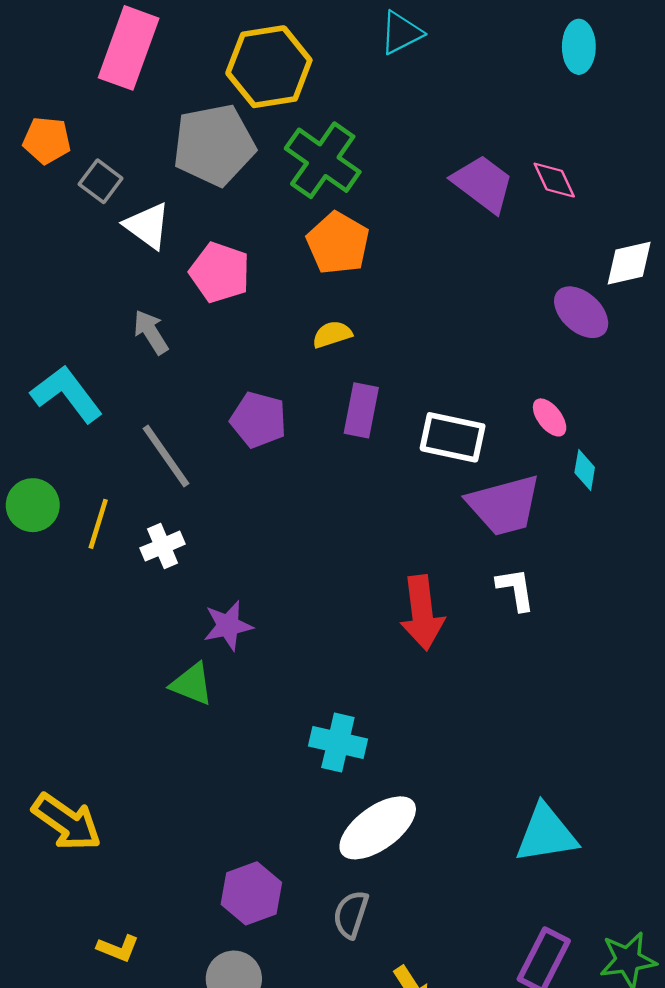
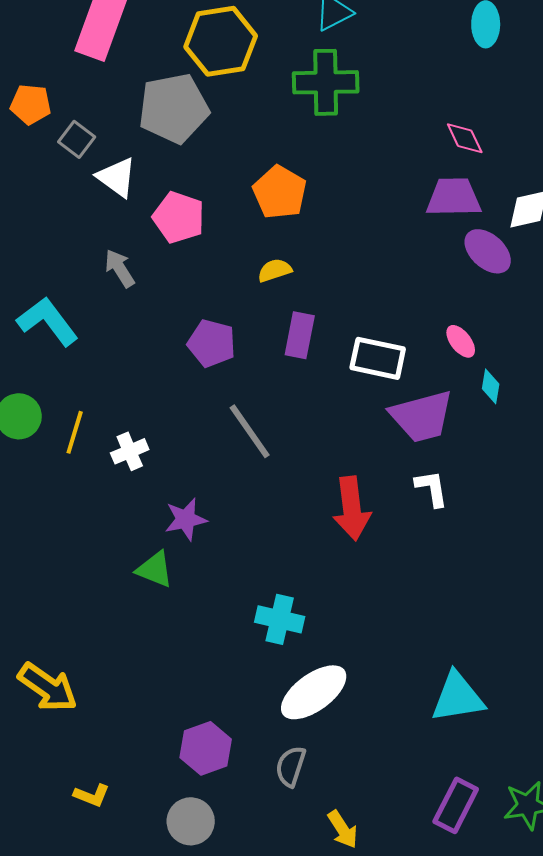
green cross: (323, 160) -> (326, 82), moved, turned -36
purple trapezoid: (483, 184) -> (454, 197), moved, turned -38
gray line: (166, 456) -> (250, 431), moved

